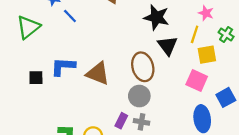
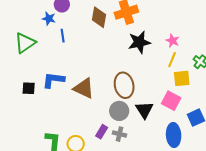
pink star: (206, 13) -> (172, 41), moved
blue line: (70, 16) -> (63, 36), turned 32
black star: (156, 17) -> (139, 42), turned -30
black triangle: (168, 46) -> (144, 110), moved

